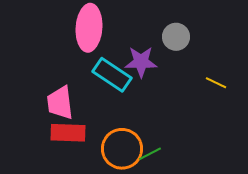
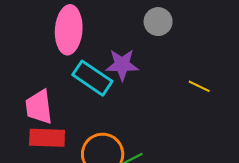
gray circle: (176, 37) -> (158, 22), moved

